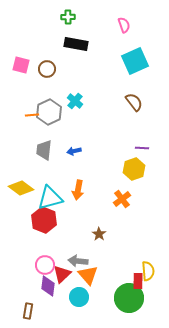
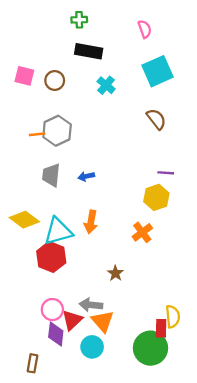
cyan cross: (75, 101) -> (106, 85), moved

